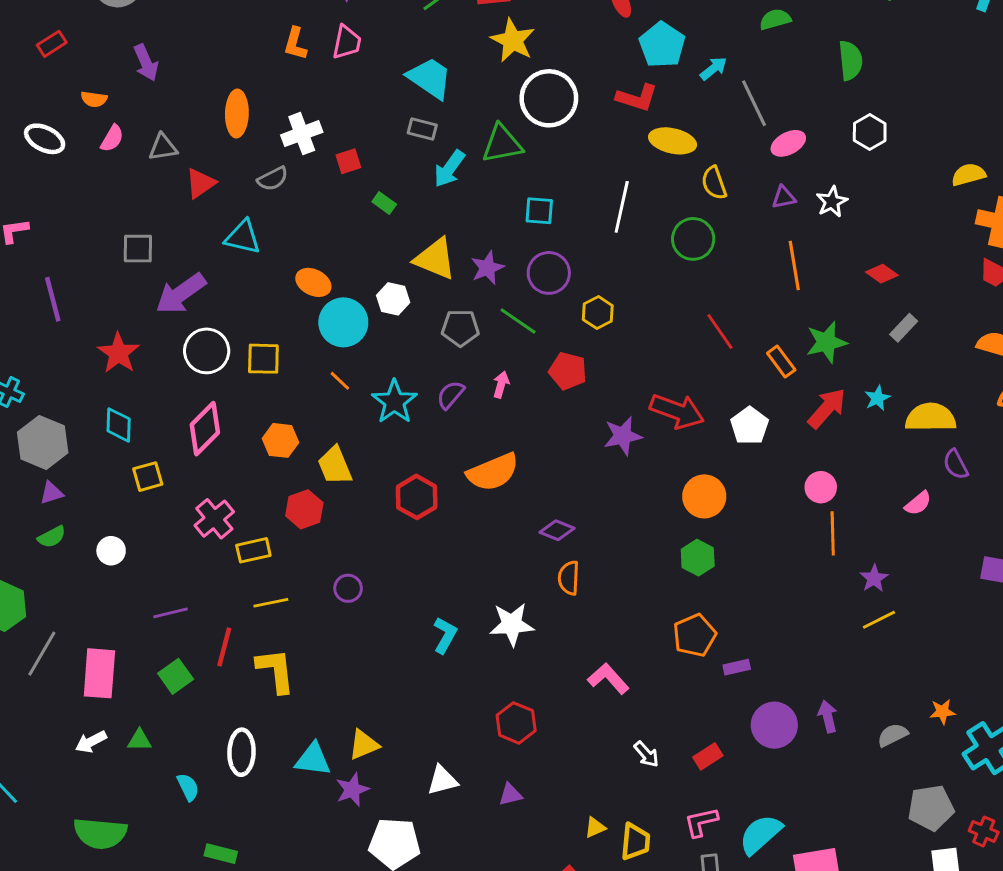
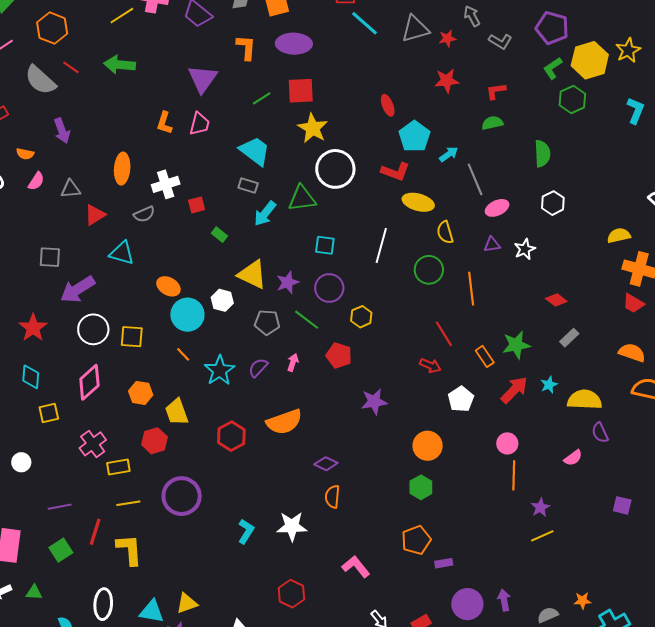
orange line: (794, 266) -> (471, 289), moved
red arrow: (677, 411) -> (430, 366), moved, size x0.6
purple circle: (348, 588) -> (182, 496), size x2.0

